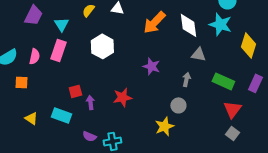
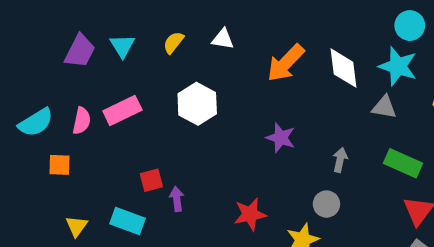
cyan triangle: (61, 24) -> (122, 46), moved
pink rectangle: (58, 50) -> (122, 111), turned 45
gray triangle: (198, 54) -> (384, 107), moved
red star: (122, 97) -> (250, 214), moved
yellow triangle: (31, 118) -> (77, 226), turned 32

